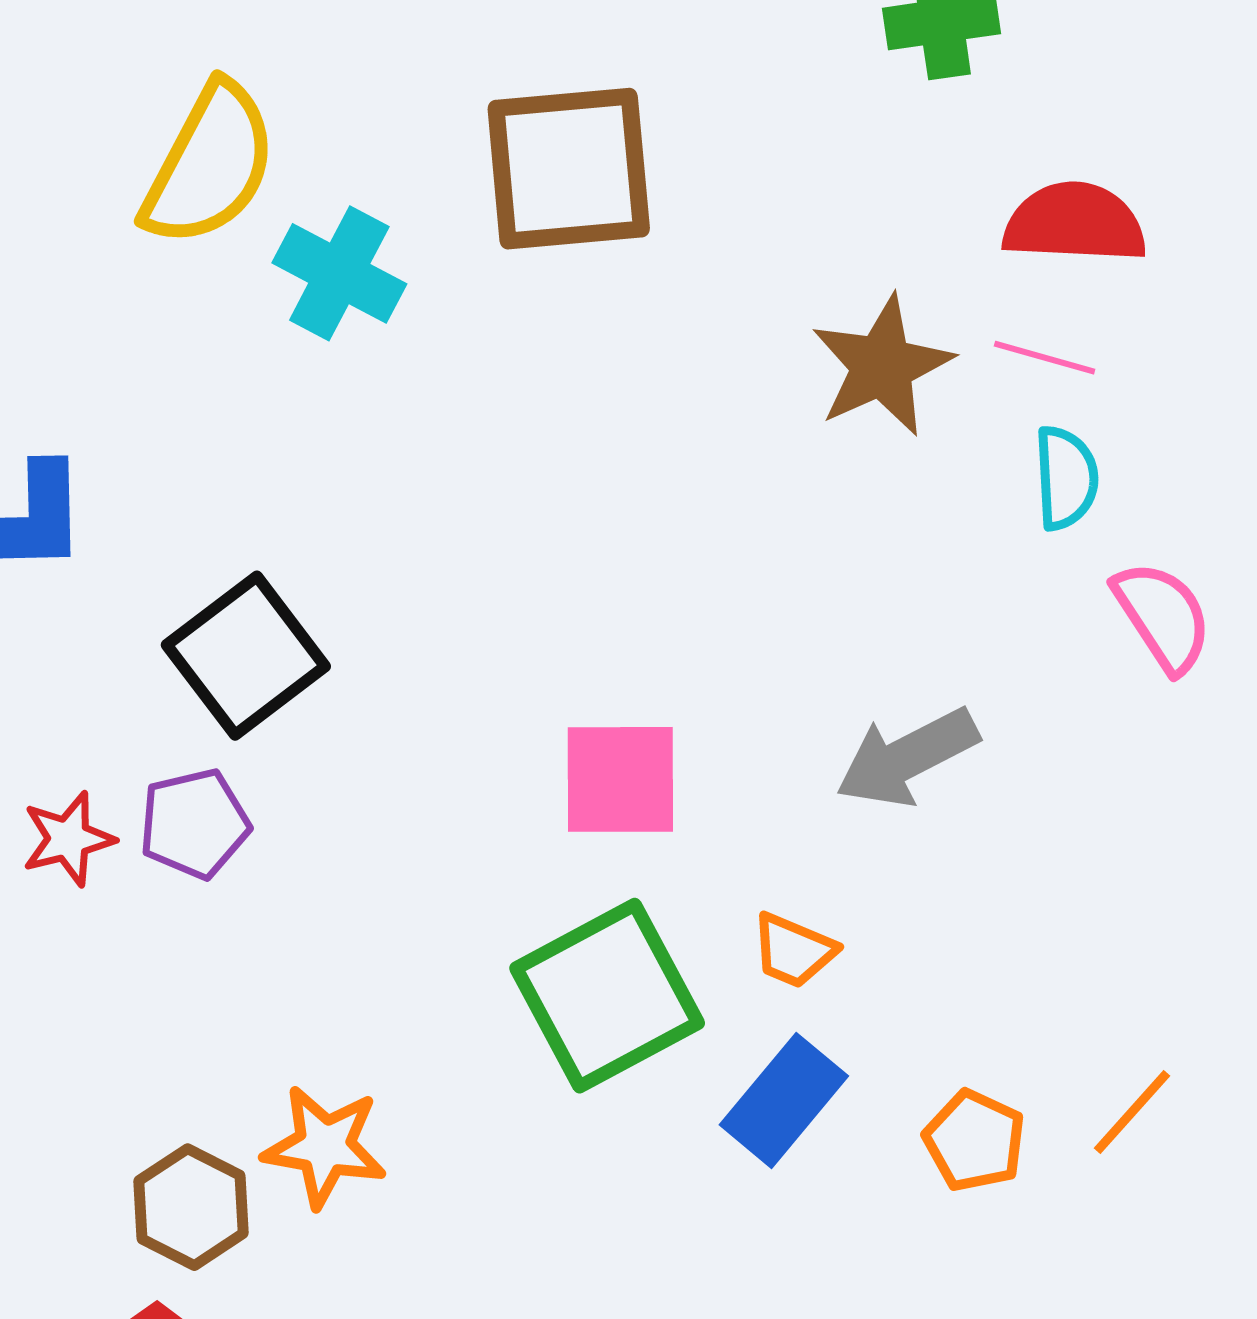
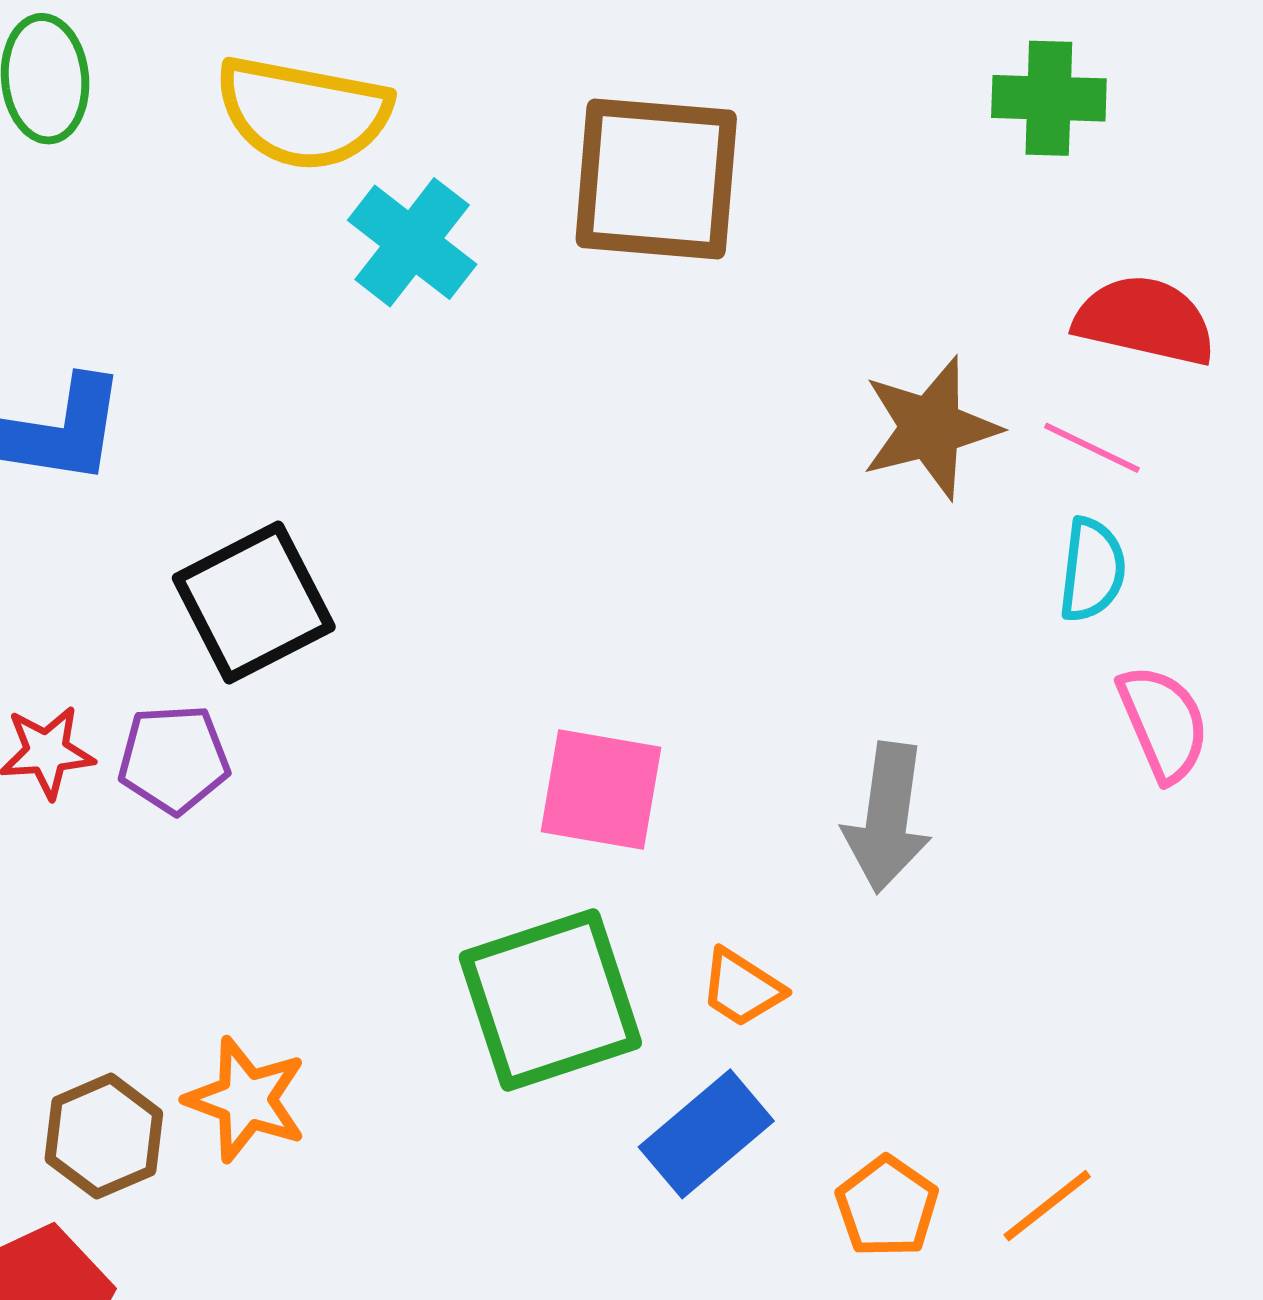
yellow semicircle: (210, 165) -> (303, 113), turned 63
gray arrow: (907, 757) -> (887, 818), turned -65

